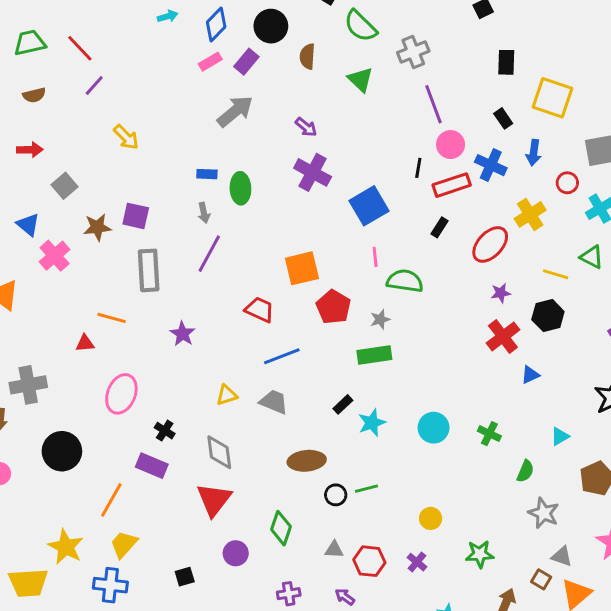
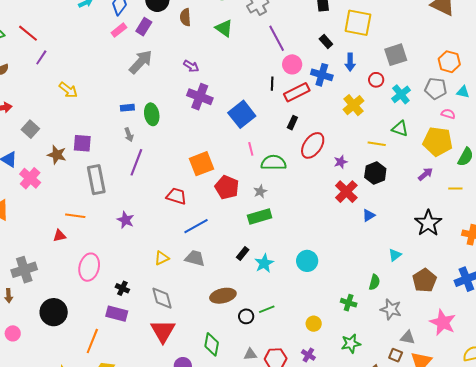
brown star: (97, 227) -> (57, 155), turned 30
red ellipse: (490, 244) -> (313, 145), moved
green cross: (489, 434) -> (349, 303), moved

